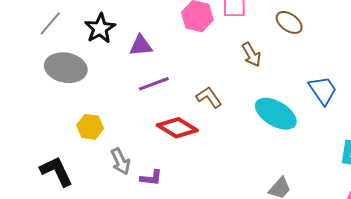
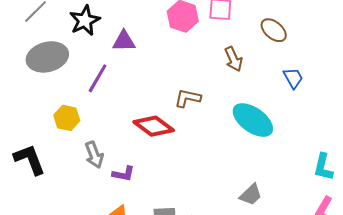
gray ellipse: (66, 68) -> (47, 57), turned -30
purple line: (154, 84) -> (98, 78), moved, turned -44
blue trapezoid: (323, 90) -> (293, 78), moved, size x0.7
brown L-shape: (209, 97) -> (188, 98), turned -48

